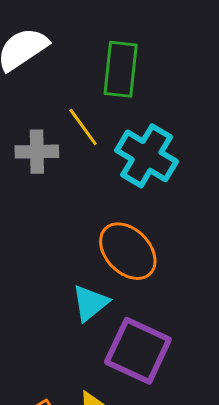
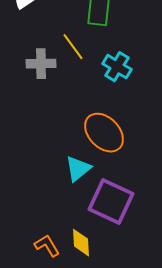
cyan cross: (147, 156) -> (117, 67), size x0.7

